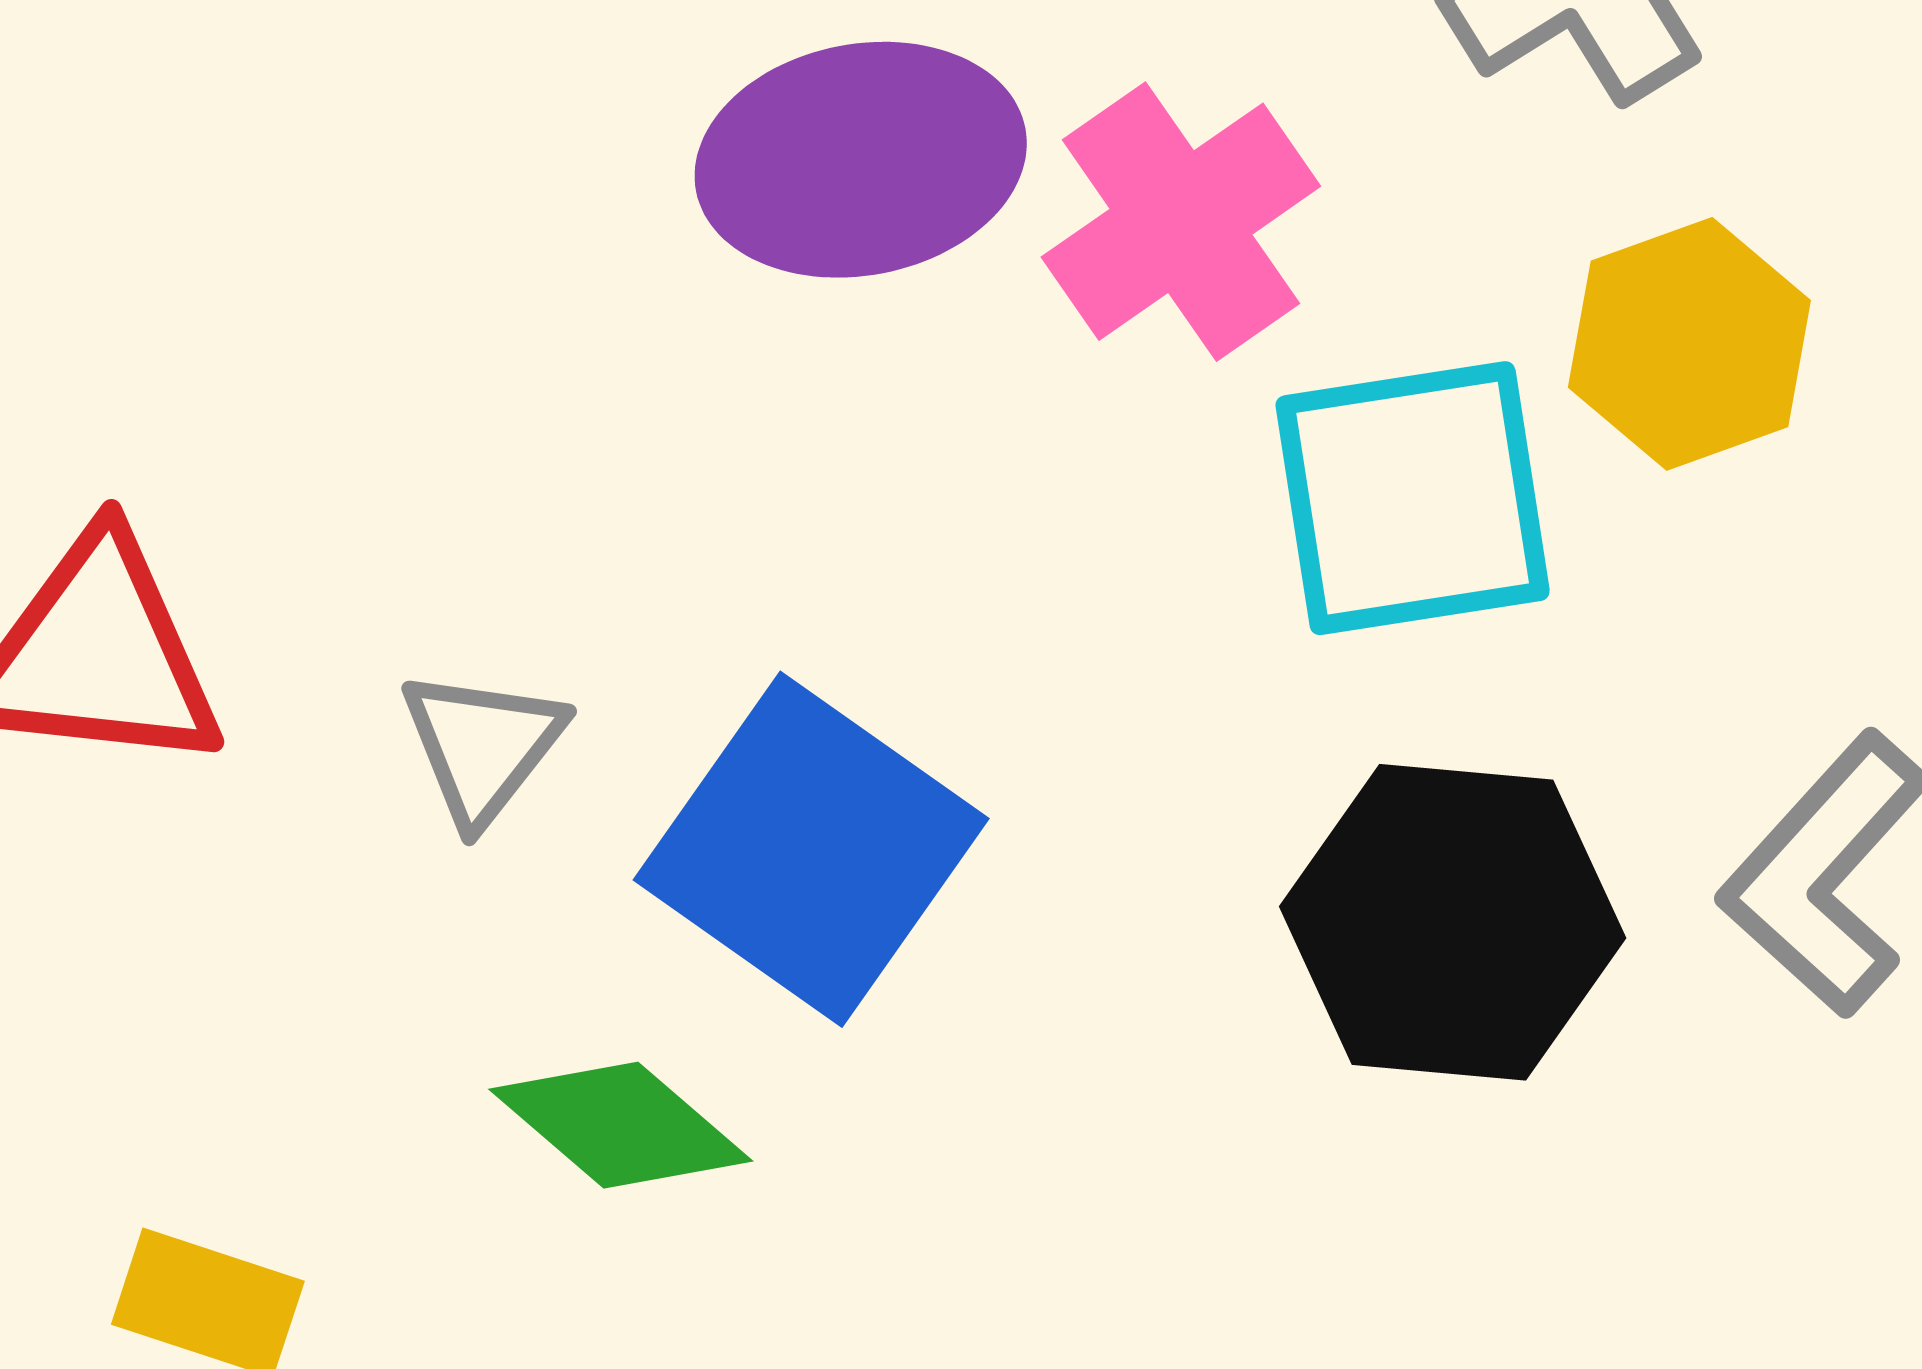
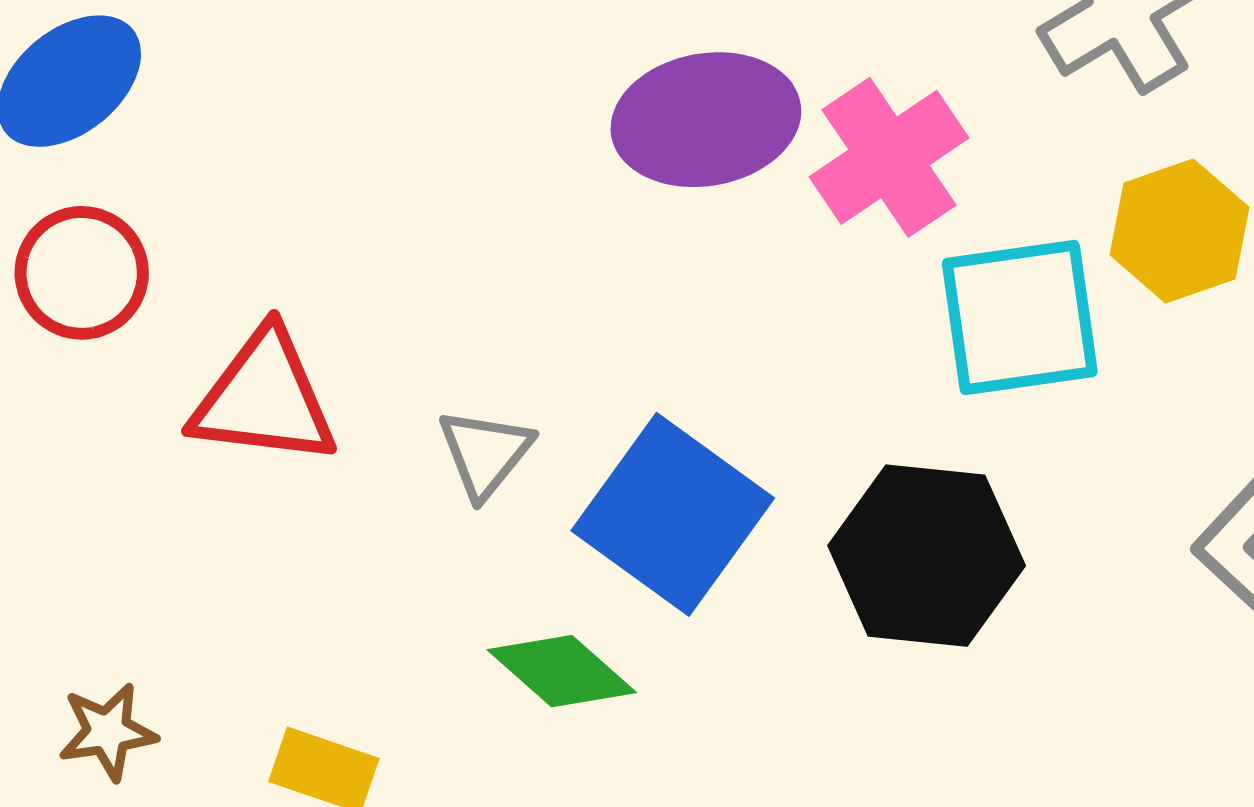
black hexagon: (1453, 922) -> (927, 556), moved

